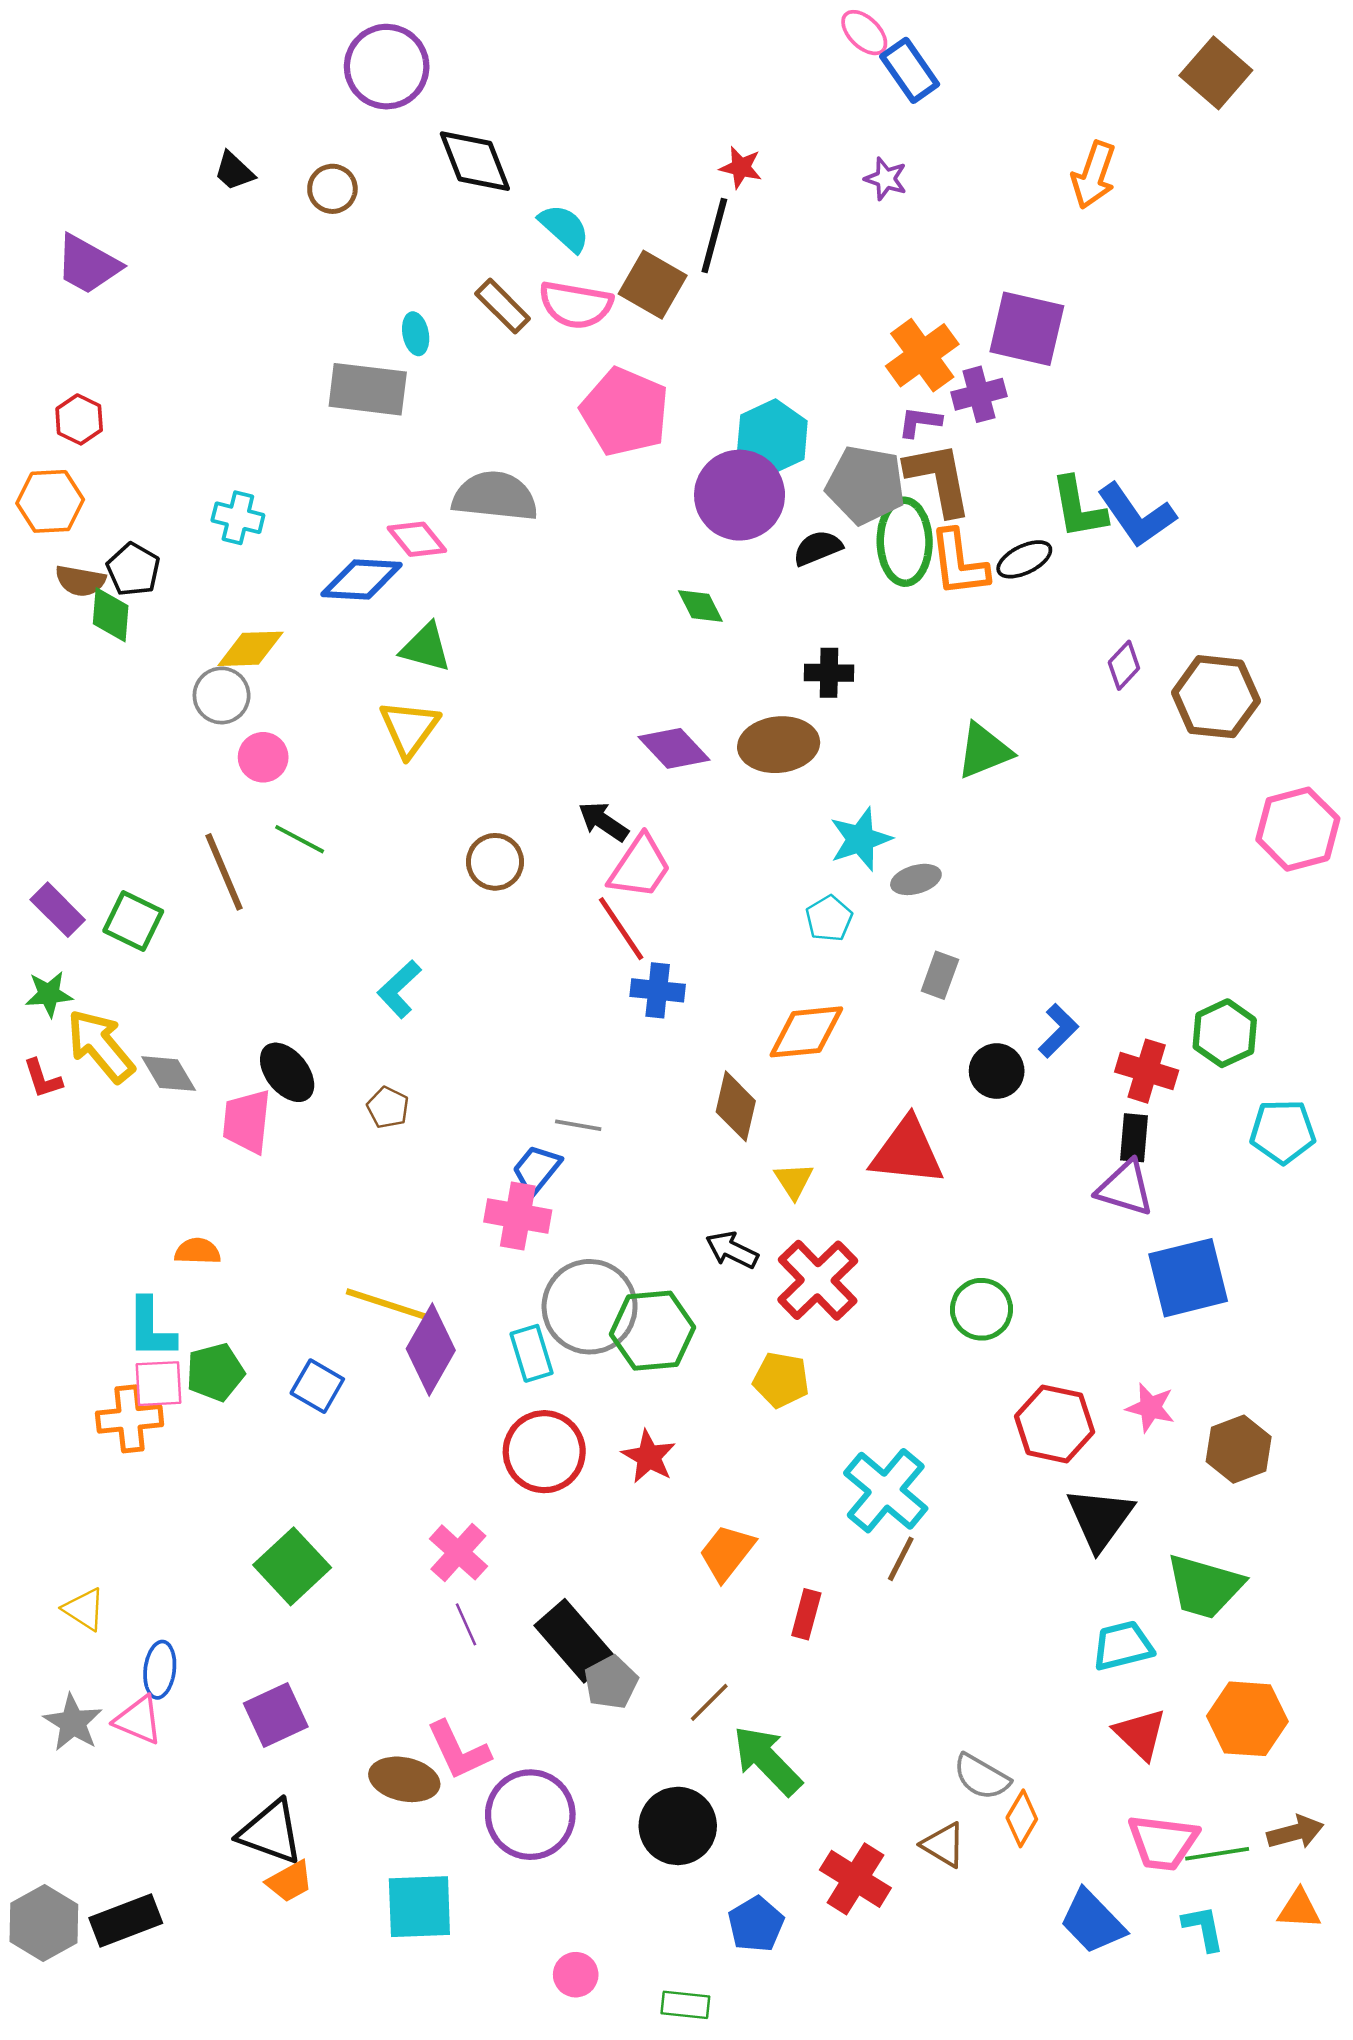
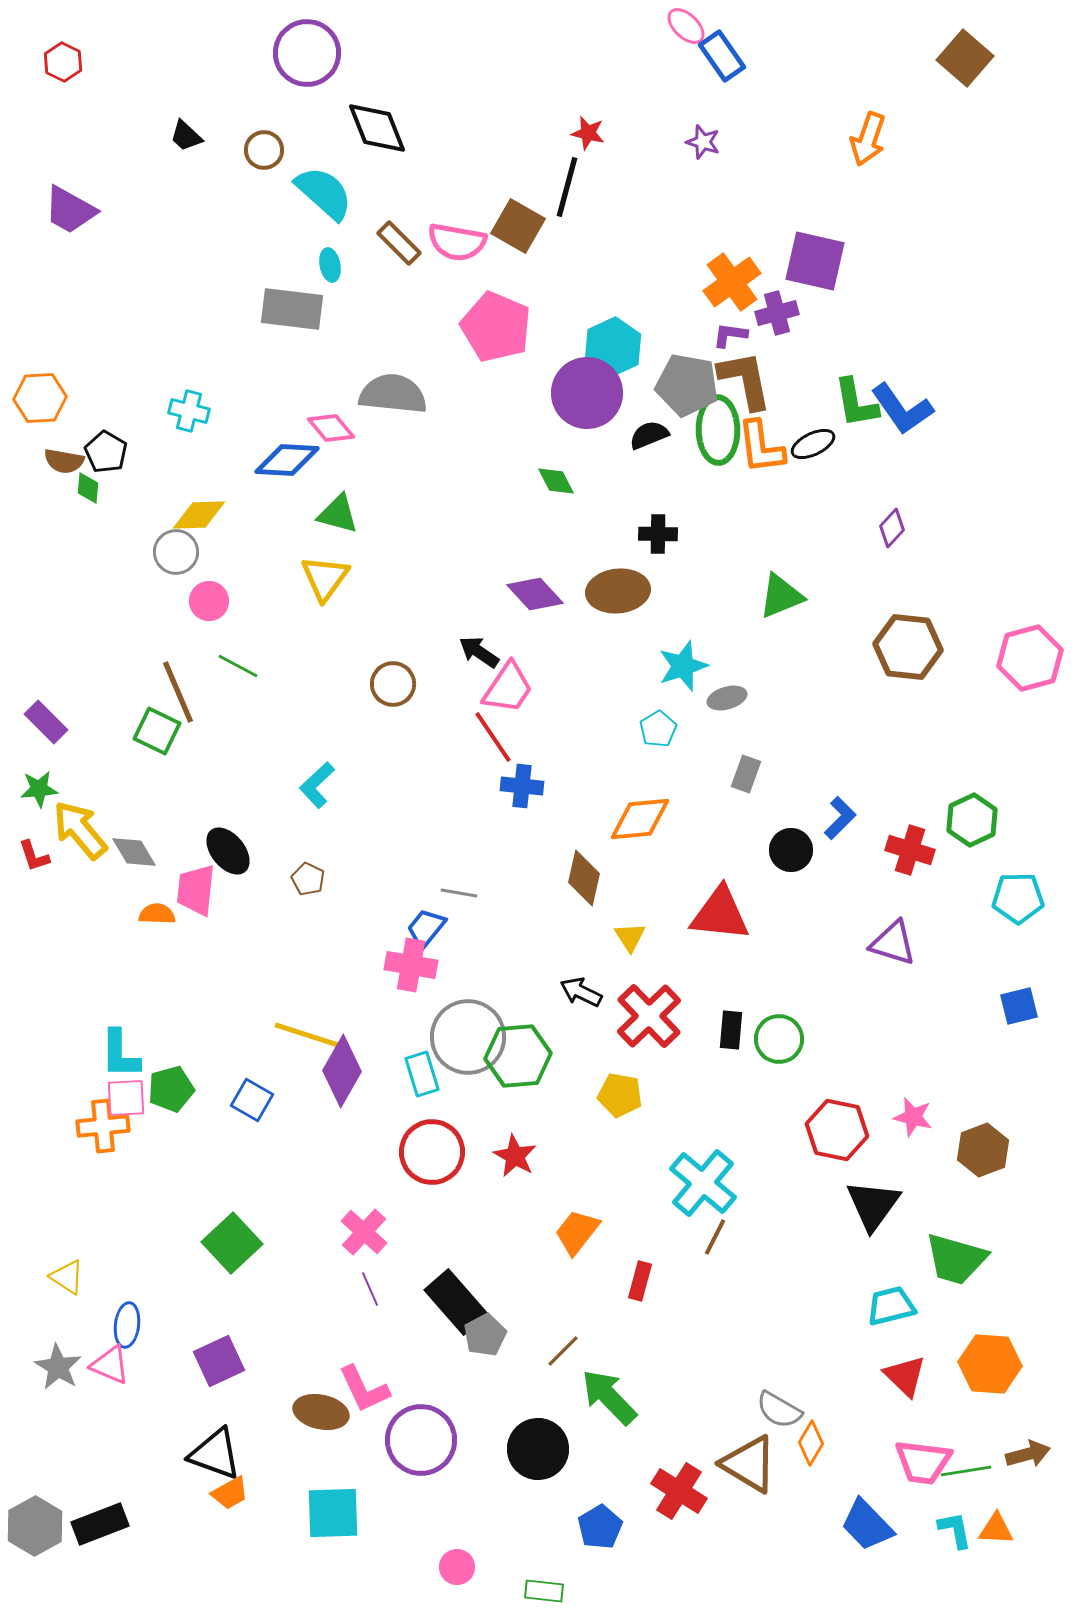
cyan semicircle: (564, 228) -> (324, 193), moved, size x1.4
red hexagon: (79, 419) -> (63, 62), moved
green diamond: (111, 615) -> (88, 488), size x0.7
brown hexagon: (1216, 697) -> (908, 647), moved
green square: (133, 921) -> (157, 731), moved
black rectangle: (1134, 1138) -> (731, 1030), moved
orange semicircle: (198, 1251) -> (157, 914), moved
blue square: (1188, 1278) -> (1019, 1006), moved, size x0.6
brown triangle: (944, 1845) -> (749, 1464), size x1.6
orange triangle: (1299, 1909) -> (996, 1529), moved

